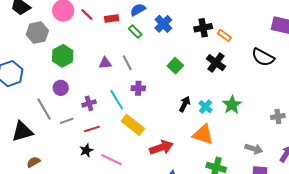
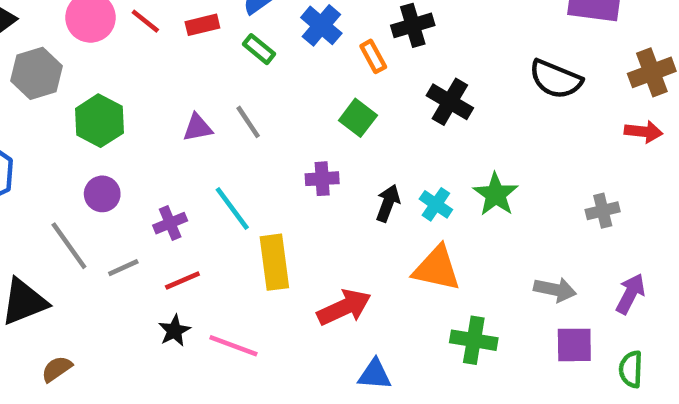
orange rectangle: (224, 35) -> (373, 56), moved, turned 32
purple cross: (138, 88) -> (322, 179), moved
yellow rectangle: (133, 125) -> (274, 262), turned 50

